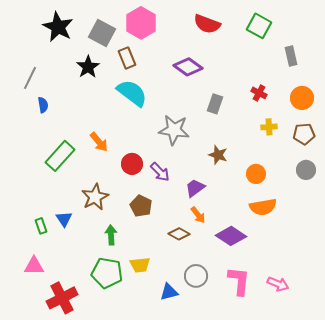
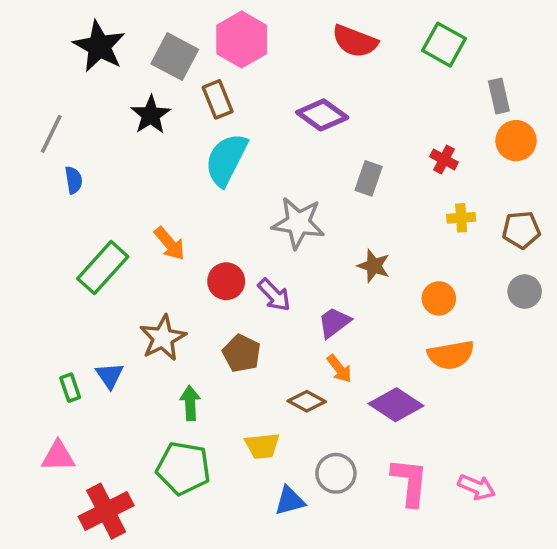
cyan semicircle: (132, 93) -> (226, 159), turned -100
orange circle: (302, 98) -> (516, 141), moved
yellow trapezoid: (140, 265) -> (262, 446), moved

